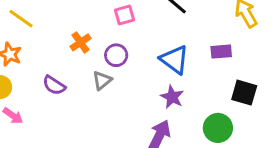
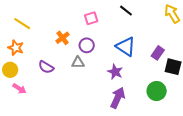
purple rectangle: (221, 52) -> (158, 53), moved, turned -48
gray triangle: (102, 80) -> (78, 63), turned 40
purple star: (172, 97) -> (115, 72), moved

